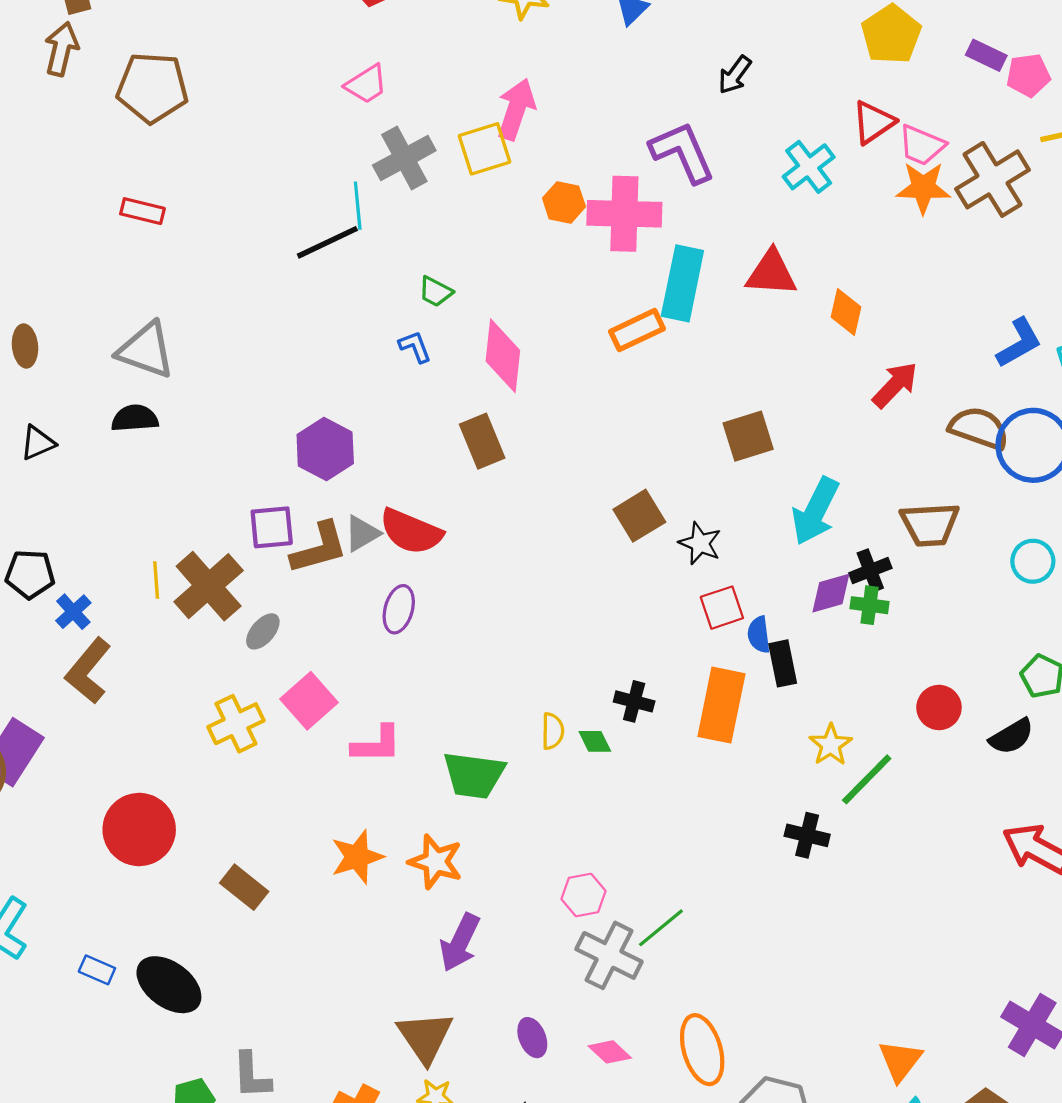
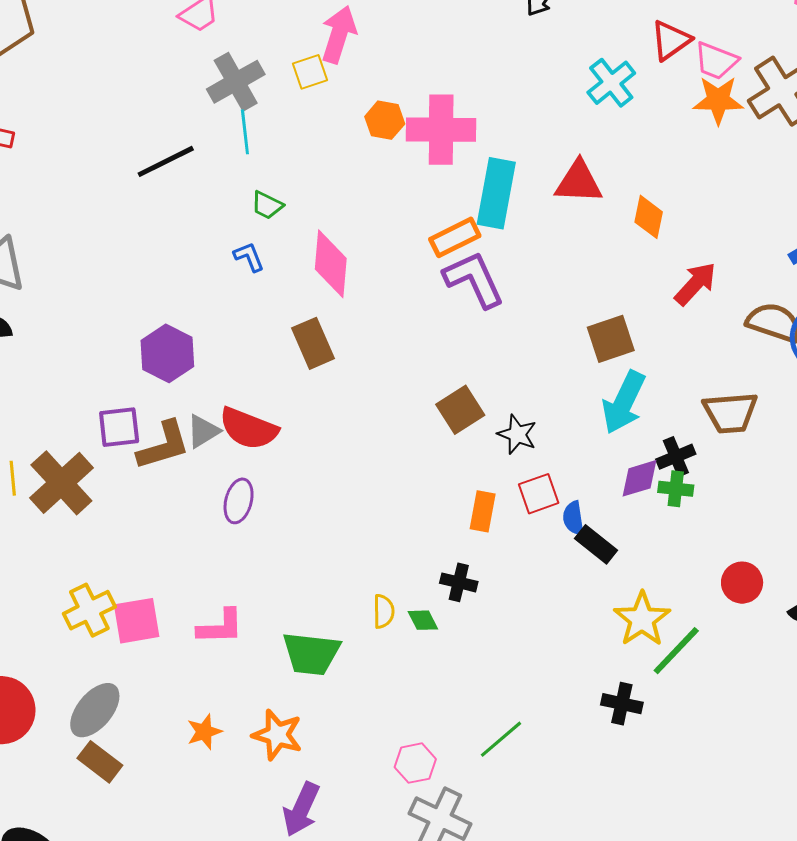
yellow square: (485, 149) -> (310, 72), size x0.7
purple L-shape: (682, 152) -> (474, 279), moved
cyan line: (358, 206) -> (245, 132), moved
brown square: (748, 436) -> (611, 339), moved
gray ellipse: (263, 631) -> (95, 710), moved, size x1.6
black rectangle: (783, 663) -> (596, 544), turned -39
pink square: (309, 701) -> (137, 621), moved, turned 33
orange rectangle: (721, 705) -> (483, 511), moved, size x0.6
yellow star: (831, 745) -> (642, 619), size x1.4
orange star: (357, 857) -> (204, 732), size x0.7
green line: (661, 928) -> (501, 739), moved

